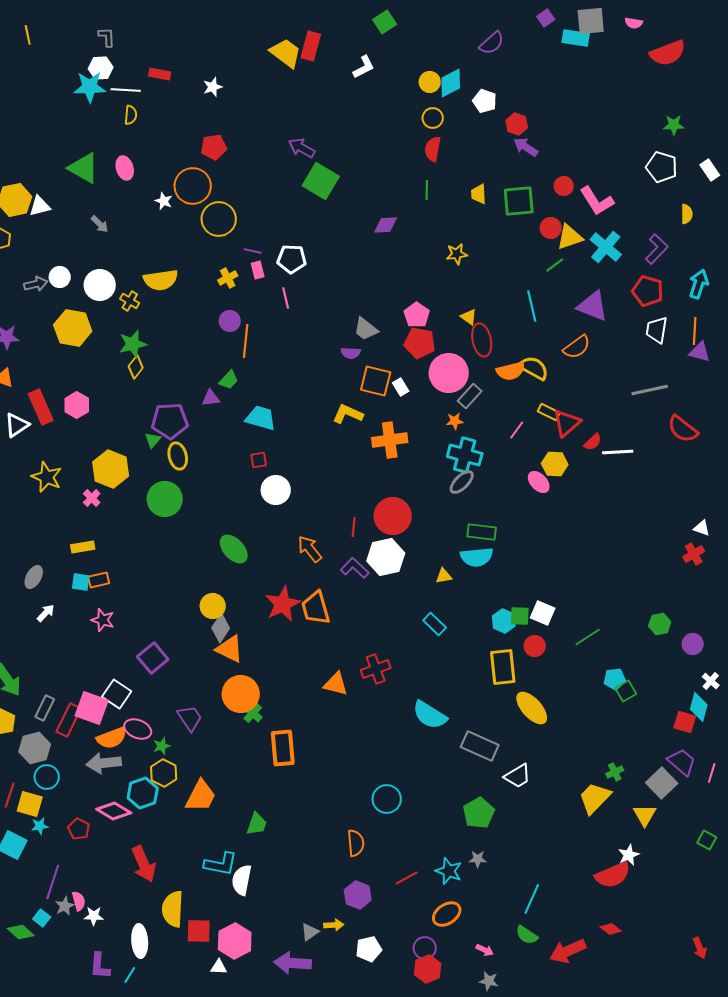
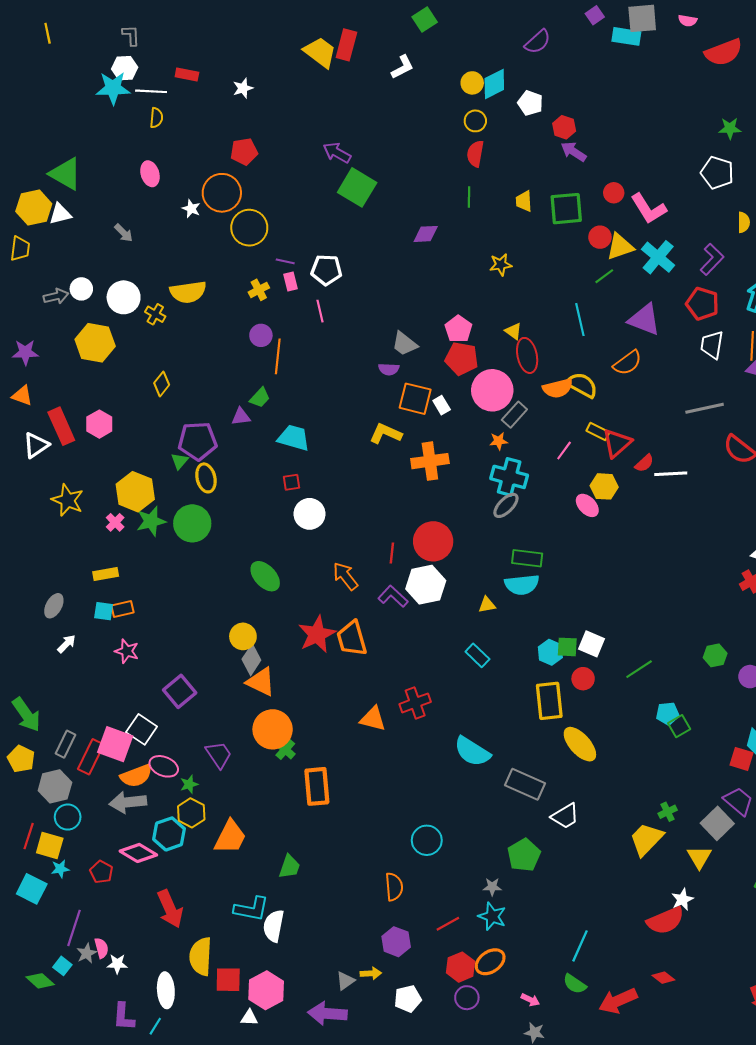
green triangle: (84, 168) -> (65, 174), moved
green star: (133, 344) -> (151, 521), moved
gray star: (478, 859) -> (492, 887), moved
red hexagon: (428, 969) -> (461, 967), moved

